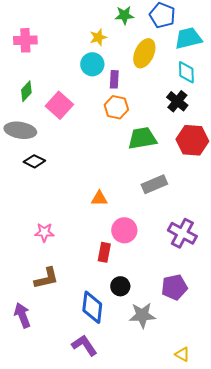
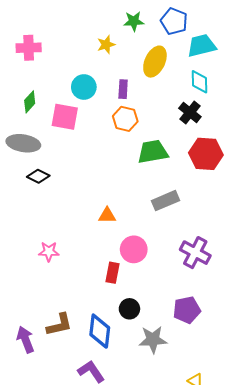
cyan circle: (92, 64) -> (84, 87), moved
pink square: (59, 105) -> (65, 117), turned -32
brown L-shape: (46, 278) -> (59, 325), moved

